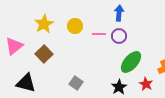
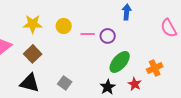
blue arrow: (119, 13) -> (127, 12), moved
yellow star: (44, 24) -> (33, 24), turned 30
black triangle: (26, 83) -> (30, 83), moved

